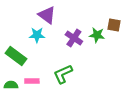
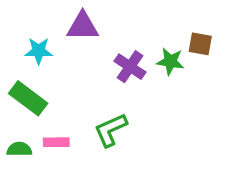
purple triangle: (47, 15) -> (83, 26), turned -36
cyan star: (37, 35) -> (39, 51), moved

